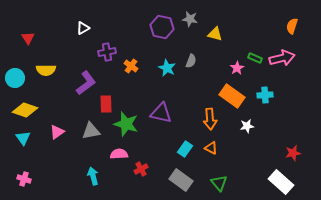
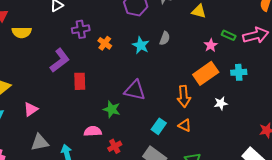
yellow triangle: (215, 34) -> (199, 11), moved
yellow semicircle: (46, 70) -> (22, 32), moved
orange rectangle: (232, 96) -> (206, 73), turned -70
green star: (126, 124) -> (112, 109), moved, size x0.7
gray triangle: (91, 131) -> (40, 142), moved

